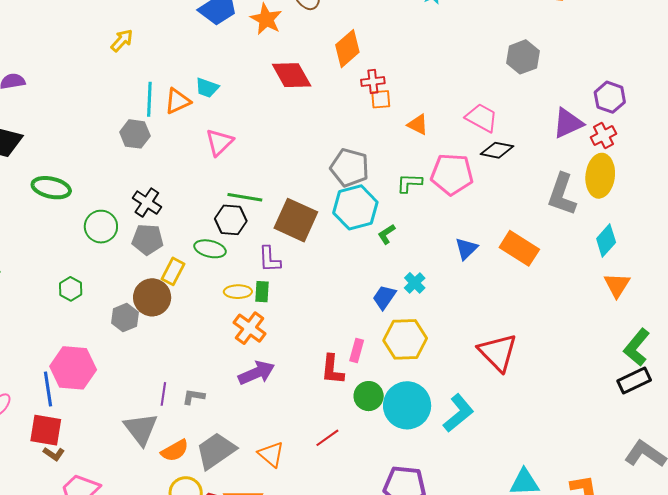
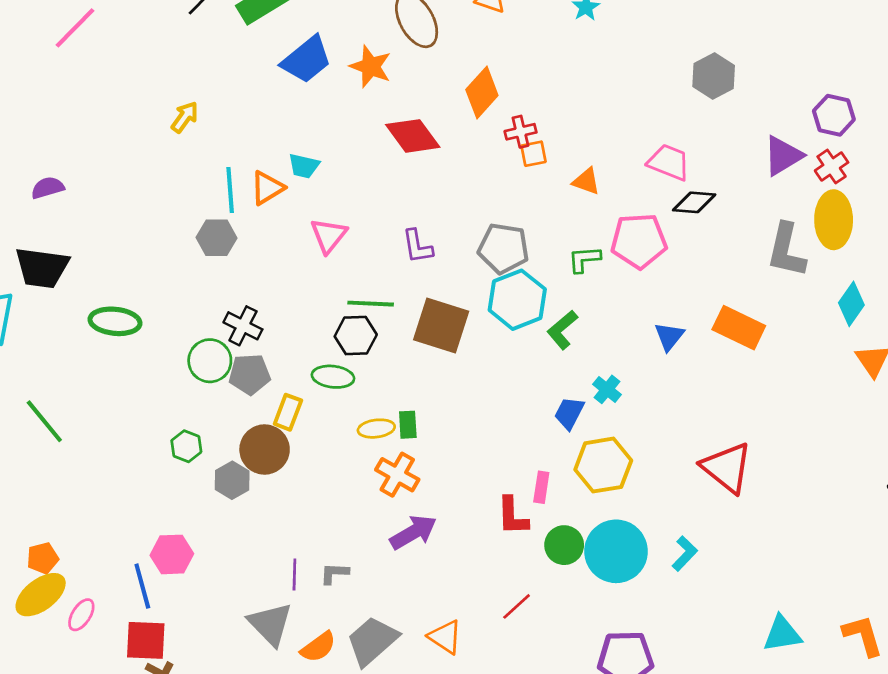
green circle: (101, 227) -> (210, 361), moved
green L-shape: (387, 234) -> (562, 330), size x1.4
purple L-shape: (270, 259) -> (417, 246), moved
green hexagon: (71, 289) -> (186, 446), moved
pink hexagon: (73, 368) -> (172, 554), size x0.7
cyan L-shape: (458, 413) -> (685, 553), size x0.7

